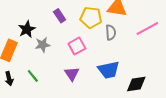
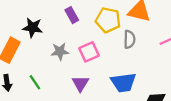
black star: (27, 29) -> (33, 28), turned 30
gray star: (43, 45) -> (60, 51), moved

